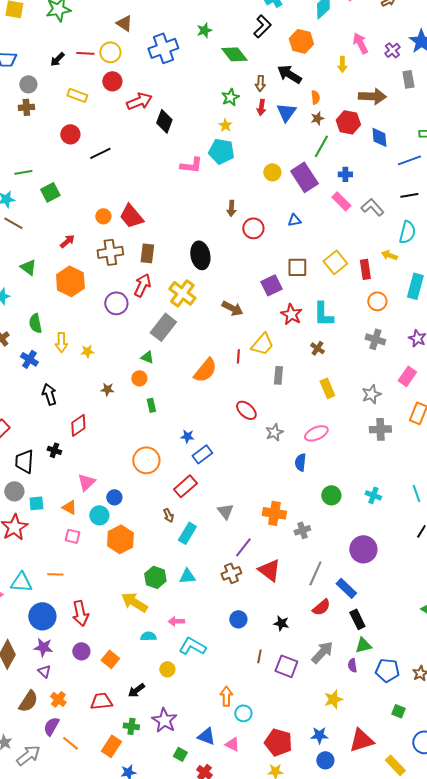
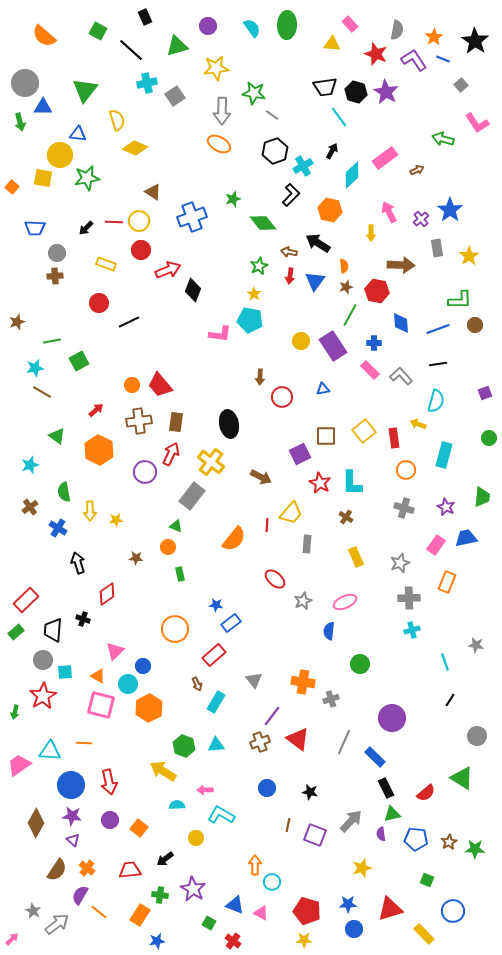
brown arrow: (260, 83) -> (289, 252), turned 98
blue diamond: (379, 137) -> (401, 323), moved
cyan cross: (373, 495) -> (412, 630), moved, turned -35
pink square: (72, 536) -> (101, 705), size x1.8
red semicircle: (321, 607) -> (426, 793), moved

